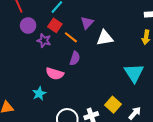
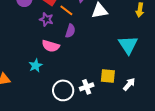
purple star: (44, 41) -> (46, 19), moved
yellow square: (113, 105) -> (108, 76), turned -35

